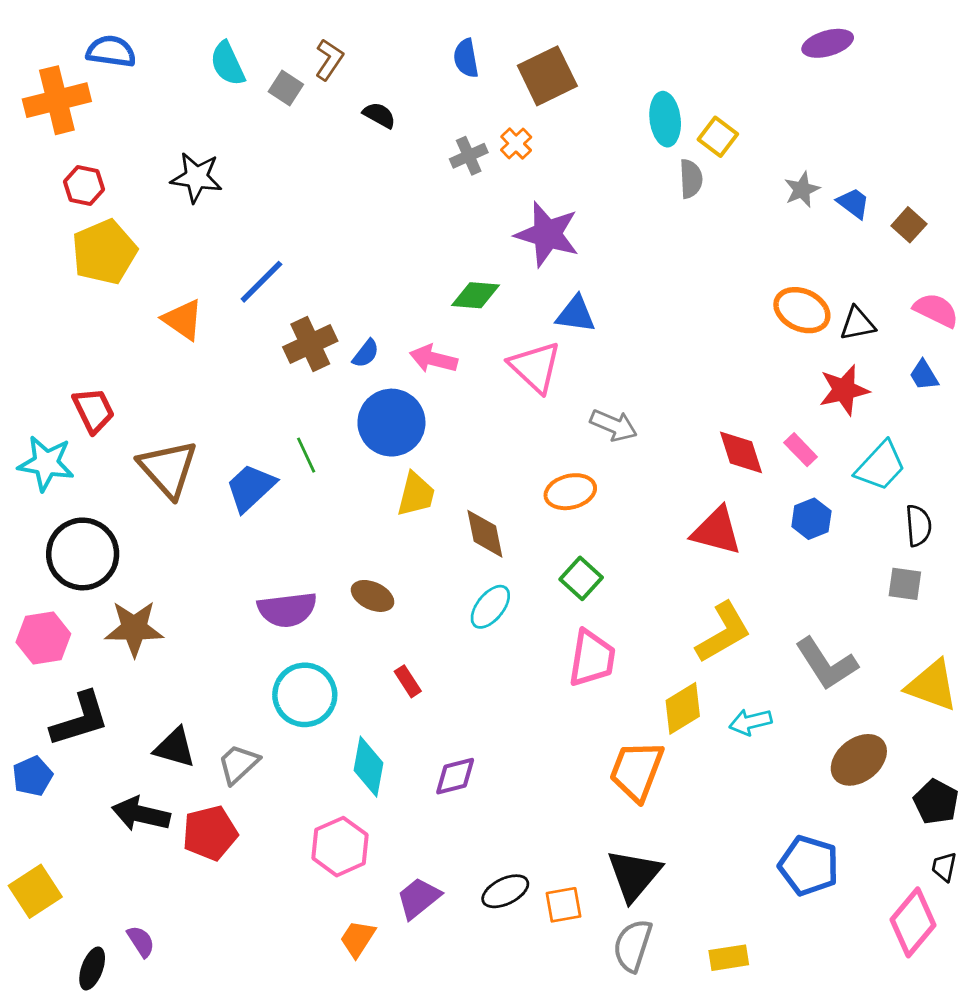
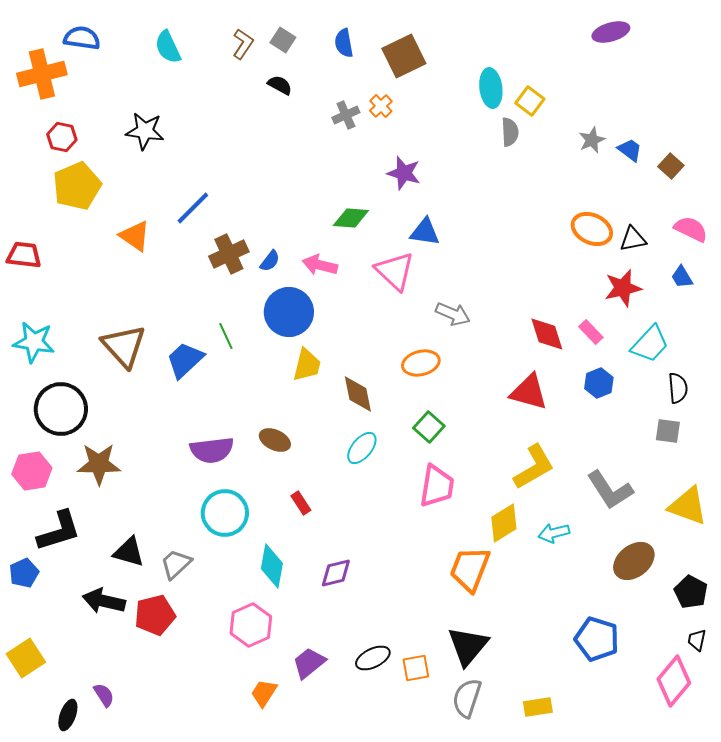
gray square: (286, 88) -> (283, 40), moved
purple star: (547, 234) -> (404, 173), size x0.7
red trapezoid: (93, 410) -> (24, 255), moved, turned -57

